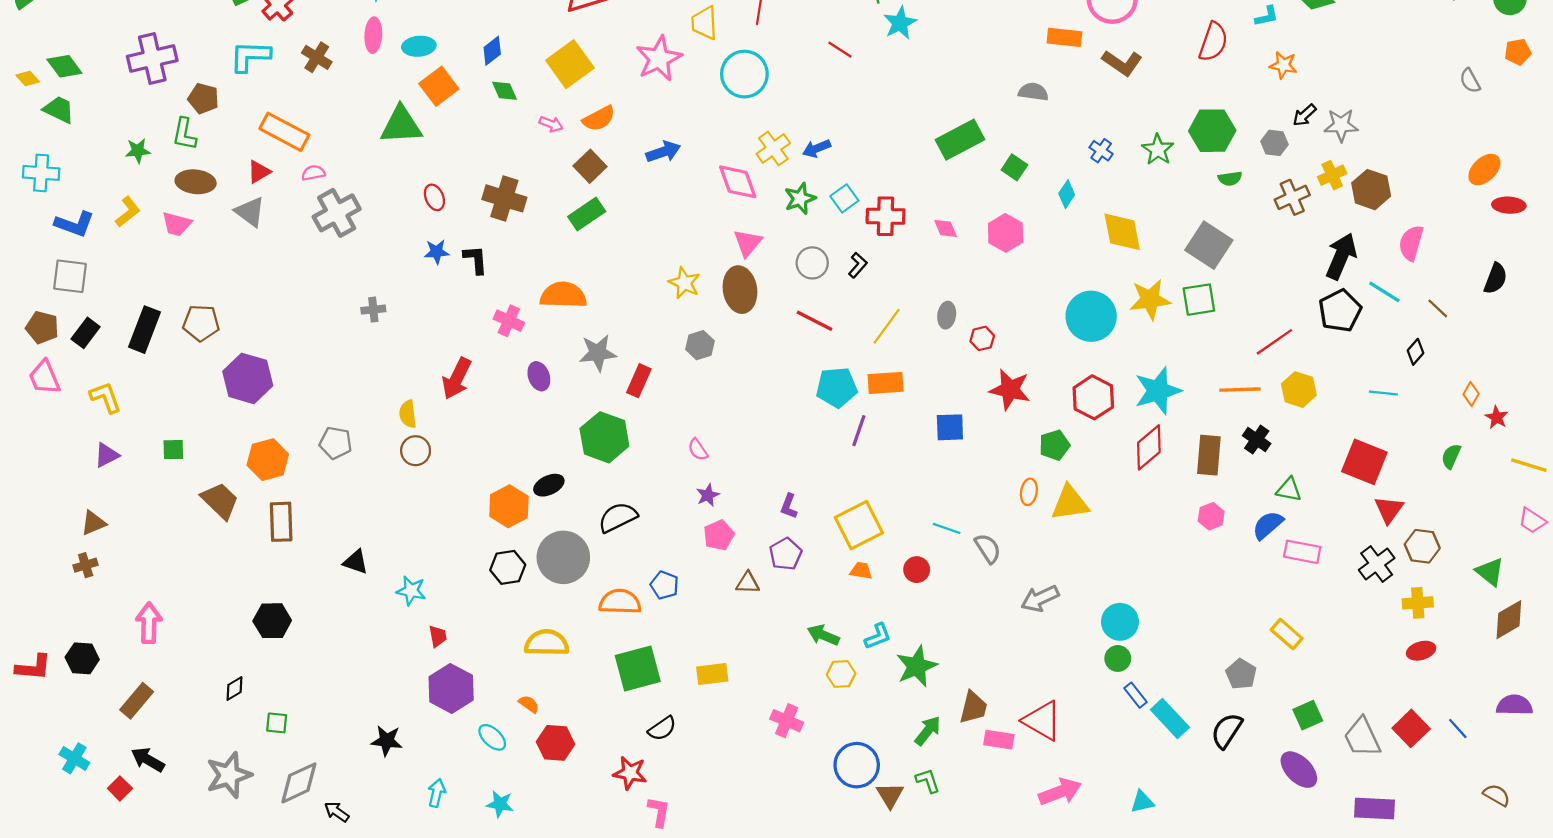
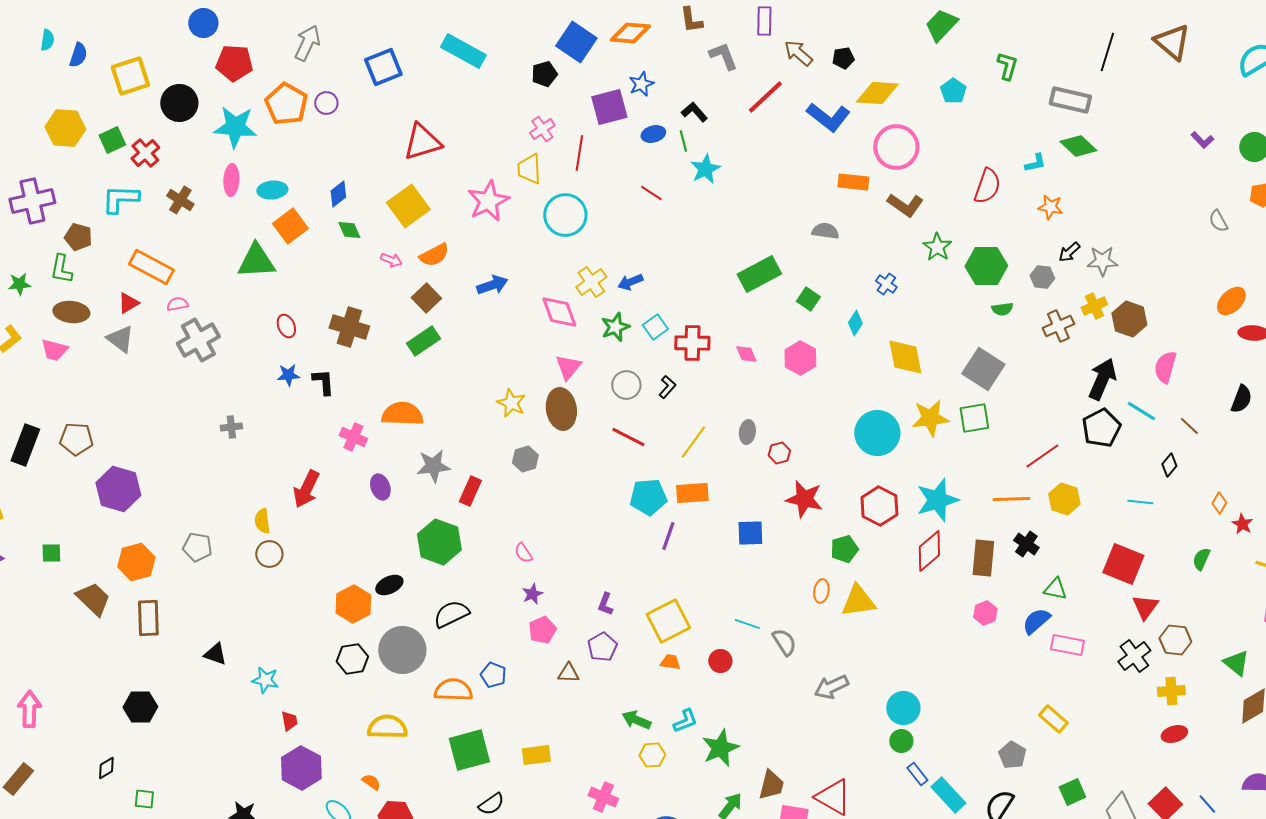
green star: (1158, 150) -> (937, 247), moved

